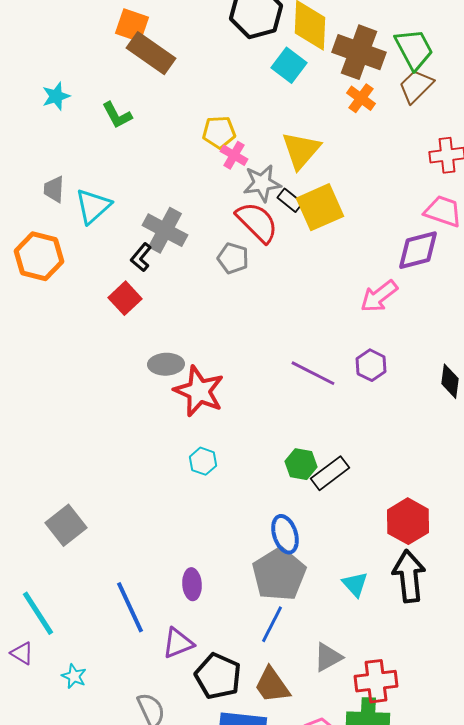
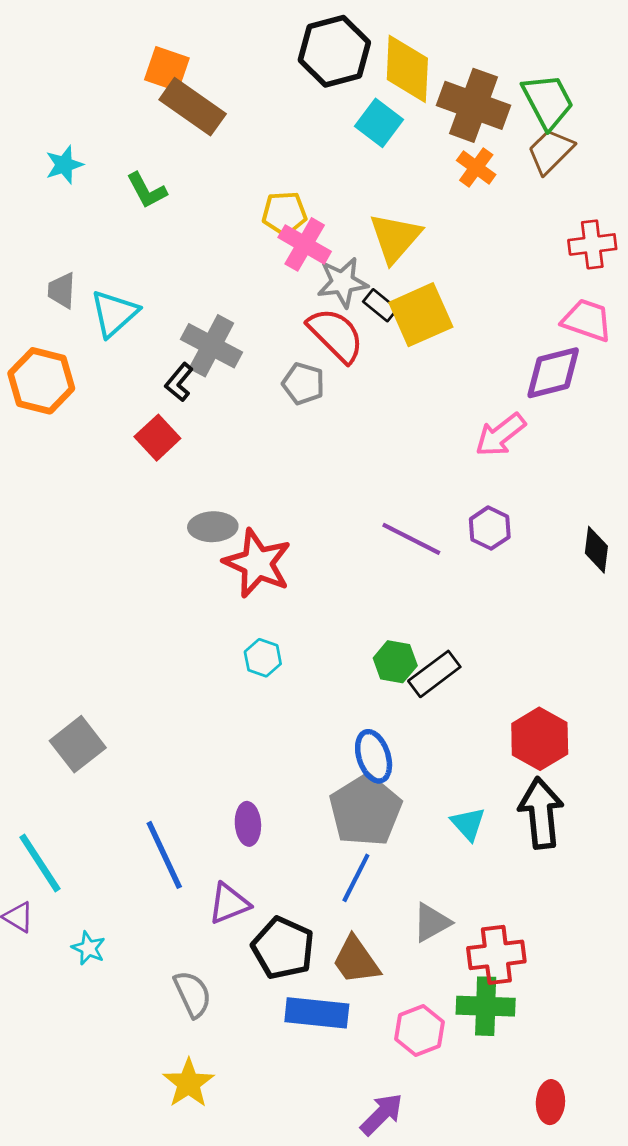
pink cross: (234, 155) -> (305, 244), size x1.4

